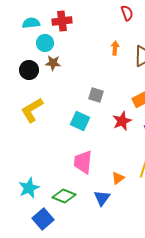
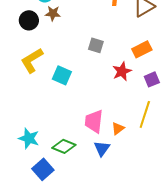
cyan square: (80, 121) -> (62, 75), moved
pink trapezoid: (83, 162) -> (94, 121), moved
cyan star: (29, 188) -> (29, 138), turned -30

